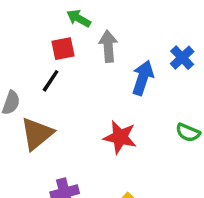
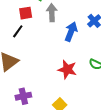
red star: (120, 137) -> (67, 69), moved

